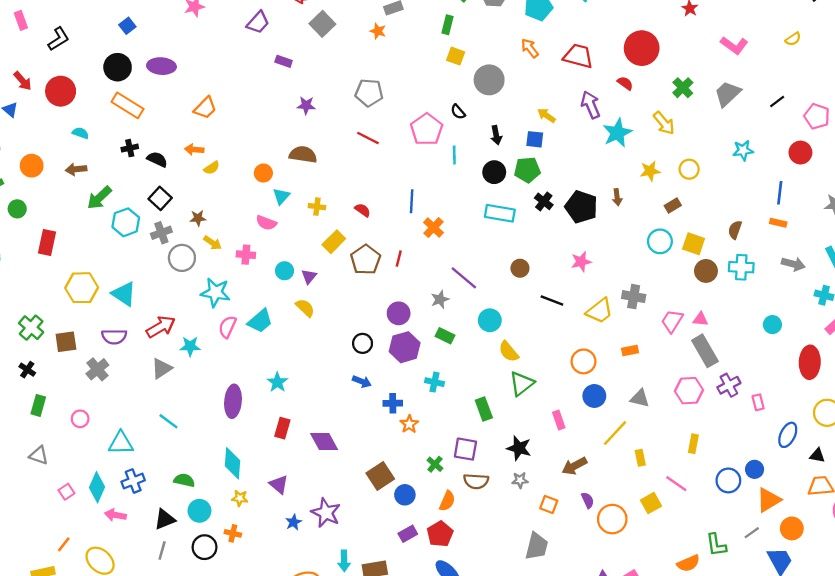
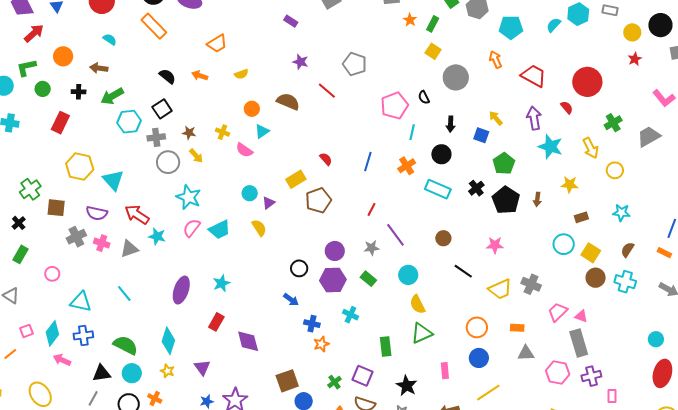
orange star: (378, 31) -> (410, 20), moved
cyan star: (617, 133) -> (550, 147), turned 30
red line: (368, 138) -> (327, 91), moved
black cross: (130, 148) -> (79, 92), moved
cyan star: (743, 150) -> (621, 213), moved
yellow semicircle: (212, 168) -> (241, 74), moved
yellow circle: (689, 169) -> (615, 170), moved
green pentagon: (527, 170) -> (504, 164), moved, turned 30
yellow cross: (317, 207) -> (222, 132), moved
orange cross: (433, 227) -> (407, 166), moved
pink cross: (246, 255) -> (102, 243), moved
red line: (399, 259) -> (372, 209), moved
cyan circle: (772, 325) -> (656, 339), moved
red arrow: (161, 327) -> (137, 214), turned -130
gray triangle: (640, 398) -> (526, 353), moved, turned -30
green semicircle: (184, 480) -> (125, 345), size x1.4
orange line: (64, 544) -> (10, 354), moved

